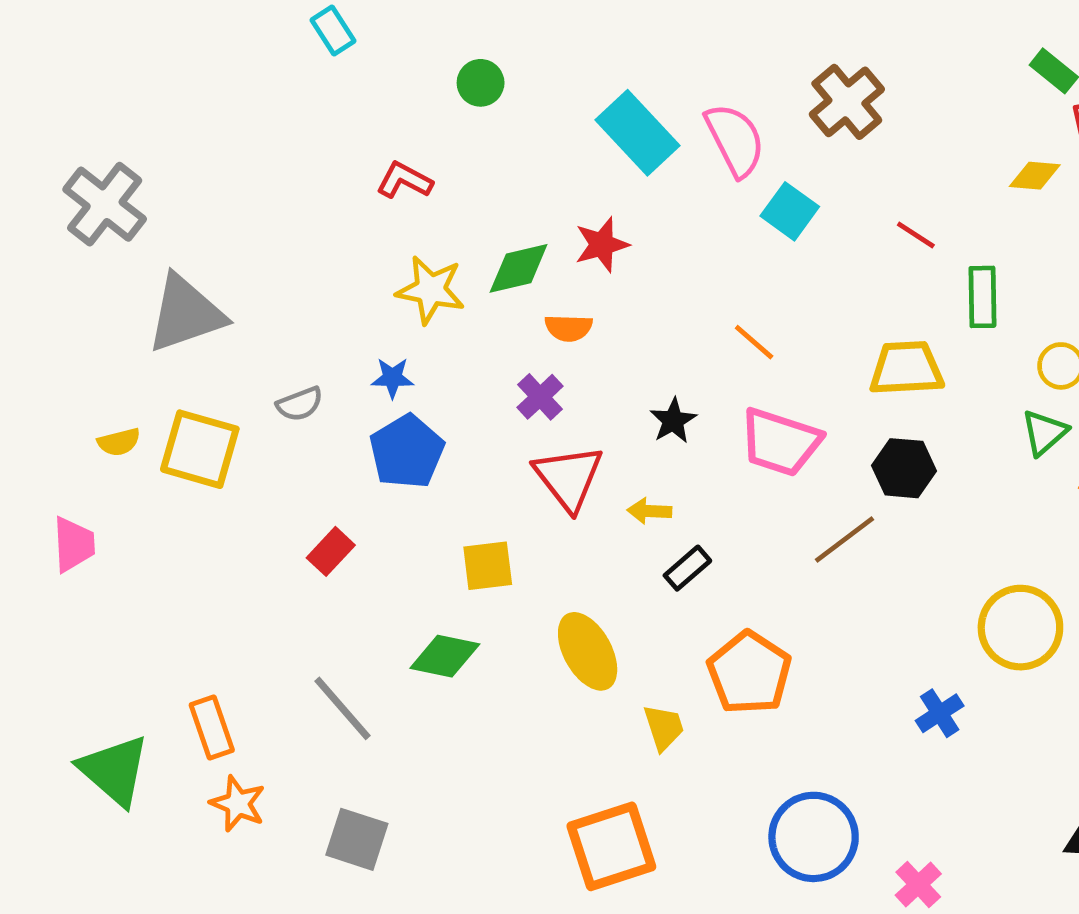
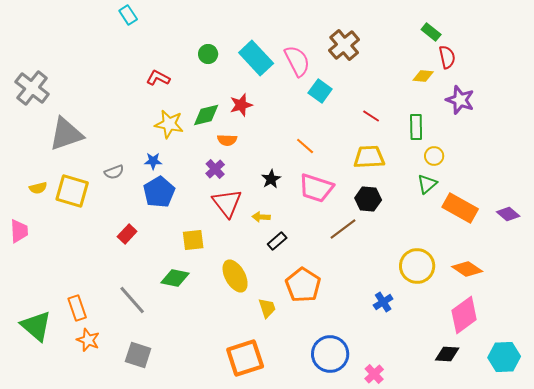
green circle: (481, 83) -> (208, 54), moved
red line: (916, 235) -> (371, 116), moved
green rectangle: (982, 297) -> (416, 127), moved

